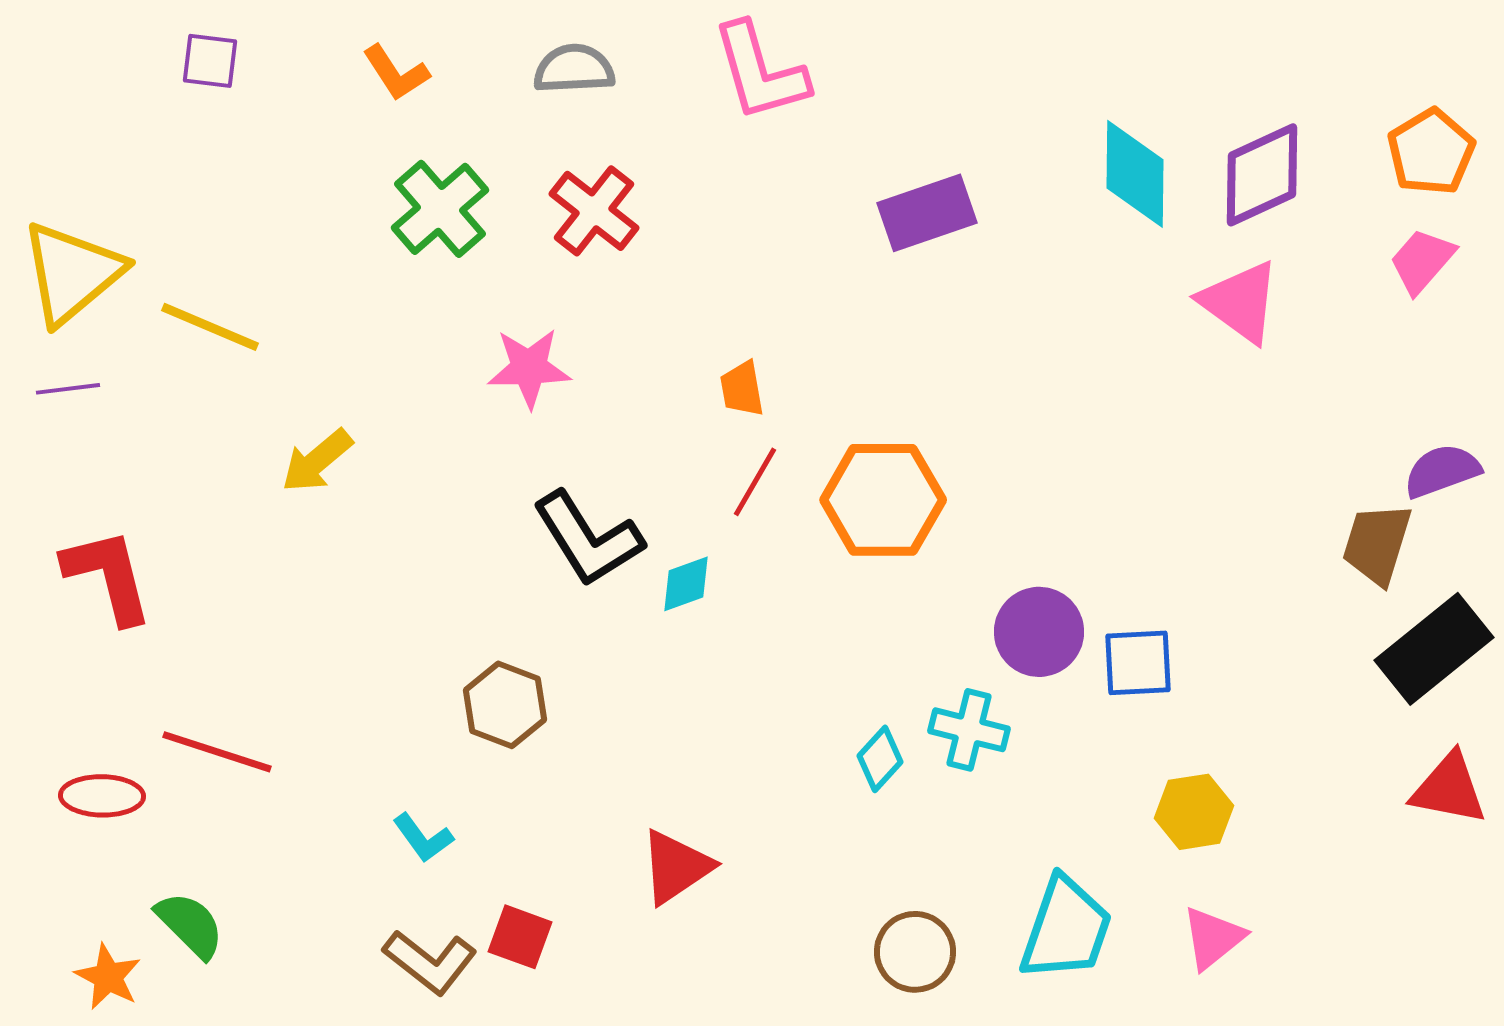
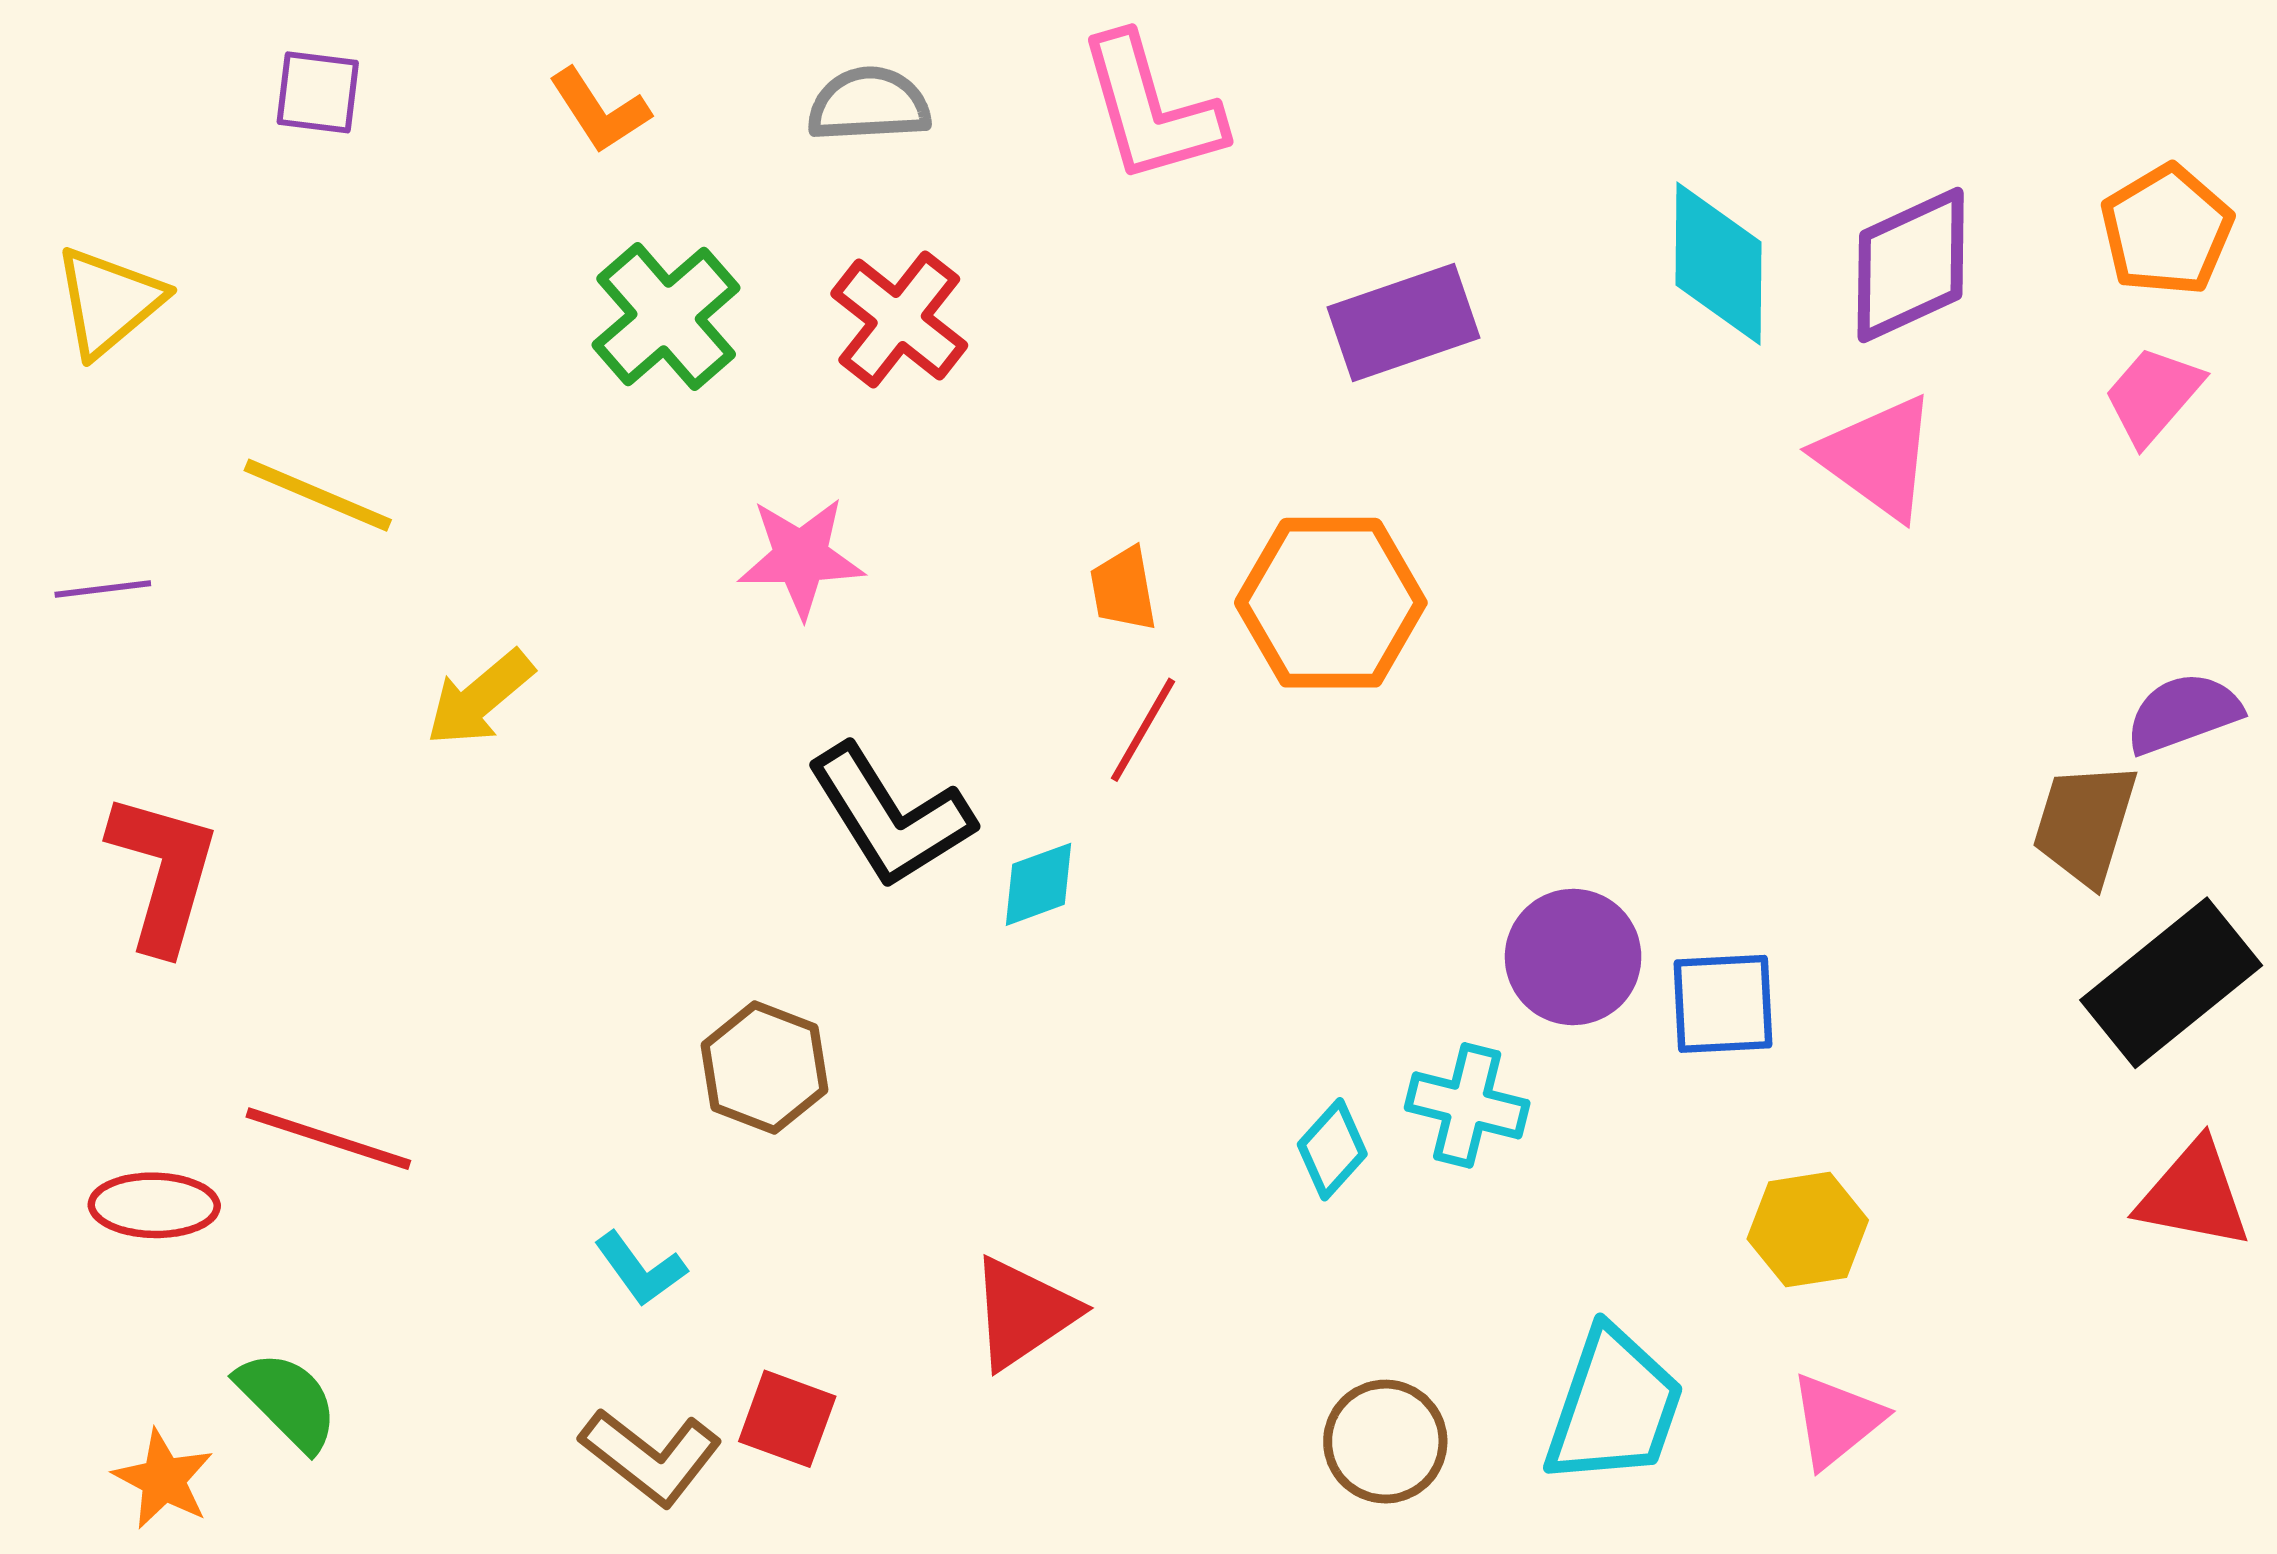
yellow triangle: (72, 273) -> (109, 301), moved, size x0.7
orange hexagon: (883, 500) -> (1331, 603), moved
red L-shape: (108, 576) -> (163, 872), turned 30

